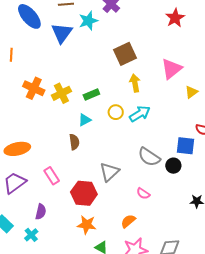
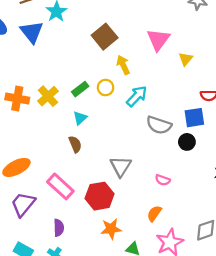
yellow circle: (116, 112) -> (106, 88), moved
gray semicircle: (149, 157) -> (159, 125), moved
pink rectangle: (52, 176) -> (60, 186), size x1.4

